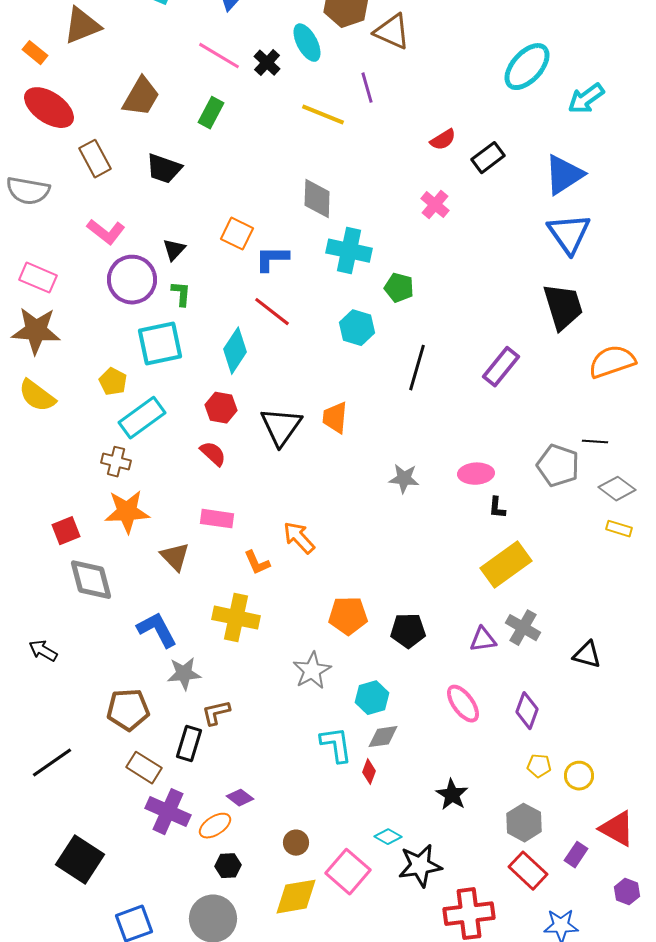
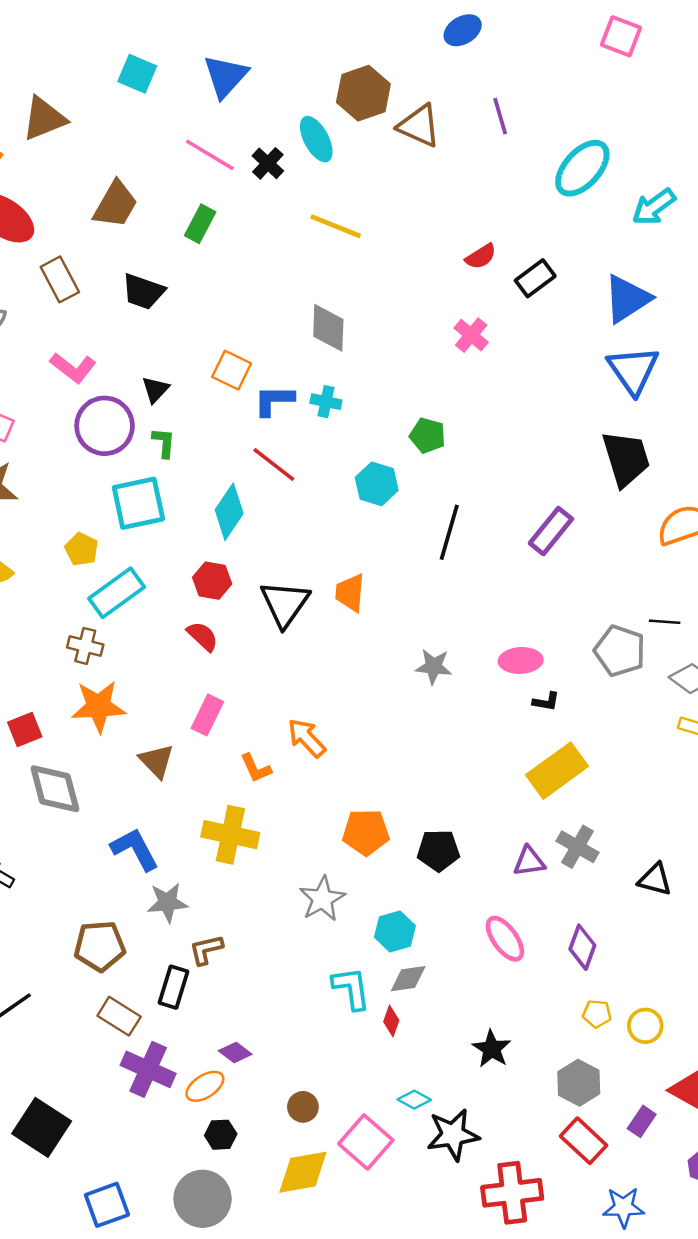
purple line: (367, 88) -> (500, 116), moved
cyan cross: (349, 251) -> (326, 402), moved, size x0.6
black L-shape: (497, 508) -> (546, 702), turned -85
pink rectangle: (217, 519) -> (207, 715), turned -72

